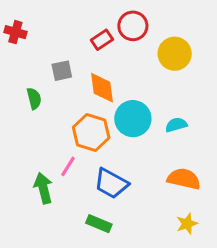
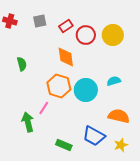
red circle: (133, 26) -> (86, 35), moved
gray square: (62, 71) -> (40, 21), moved
cyan circle: (133, 119) -> (86, 90), moved
blue trapezoid: (111, 183) -> (94, 136), moved

